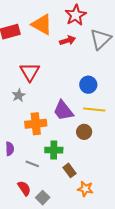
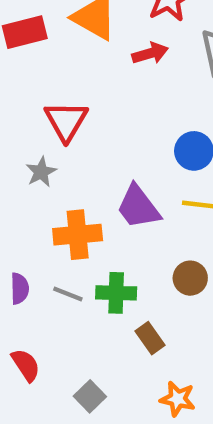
brown circle: (84, 132) -> (190, 278), moved
gray line: (32, 164) -> (68, 294), moved
red semicircle: (24, 188) -> (26, 365), moved
orange star: (85, 189) -> (178, 399), moved

